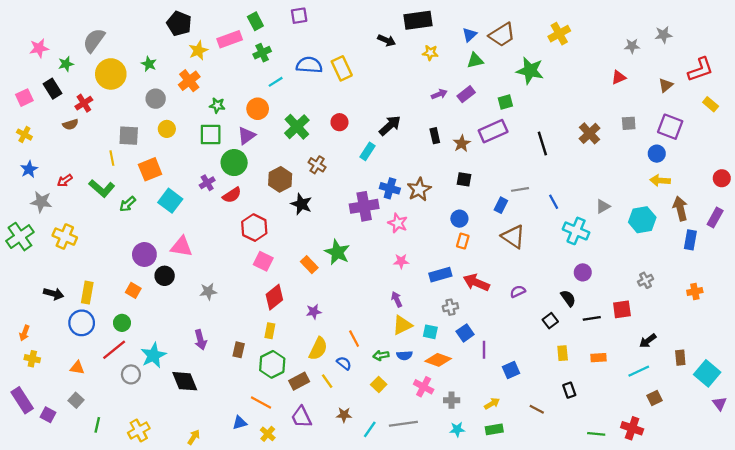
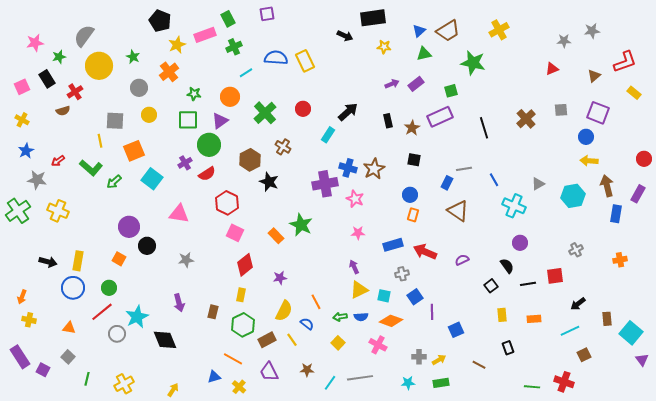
pink triangle: (181, 247) -> (179, 214), moved
gray cross: (452, 400) -> (419, 357), moved

